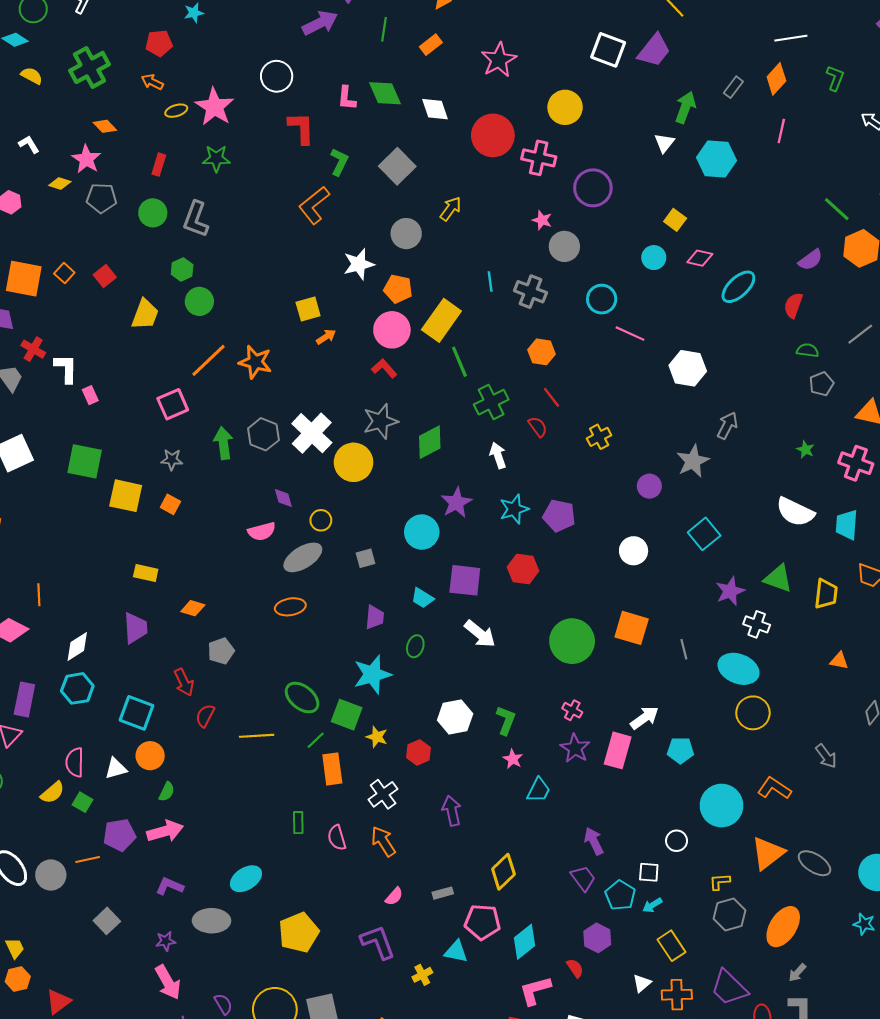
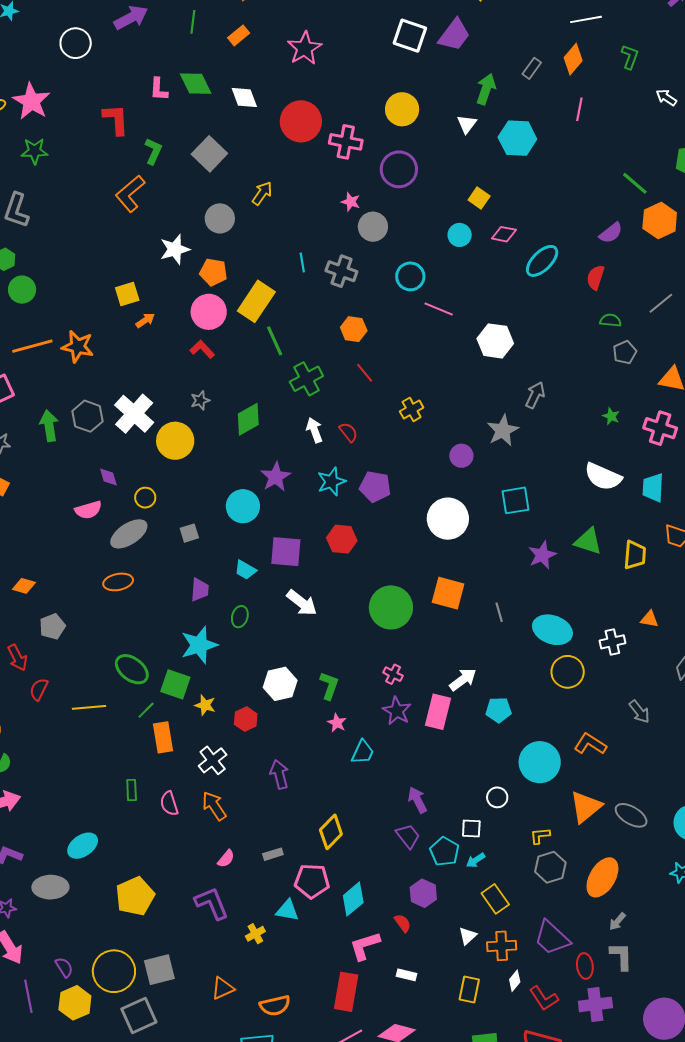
white circle: (277, 76) -> (76, 43), moved
yellow circle: (565, 107) -> (402, 109), moved
orange line: (208, 360) -> (32, 346), turned 30
gray star: (381, 421) -> (200, 400), size x0.6
red semicircle: (538, 427) -> (348, 432), moved
cyan square: (704, 534) -> (516, 500), turned 32
white circle: (634, 551) -> (448, 519), size x1.5
white cross: (757, 624) -> (612, 642), moved, turned -30

